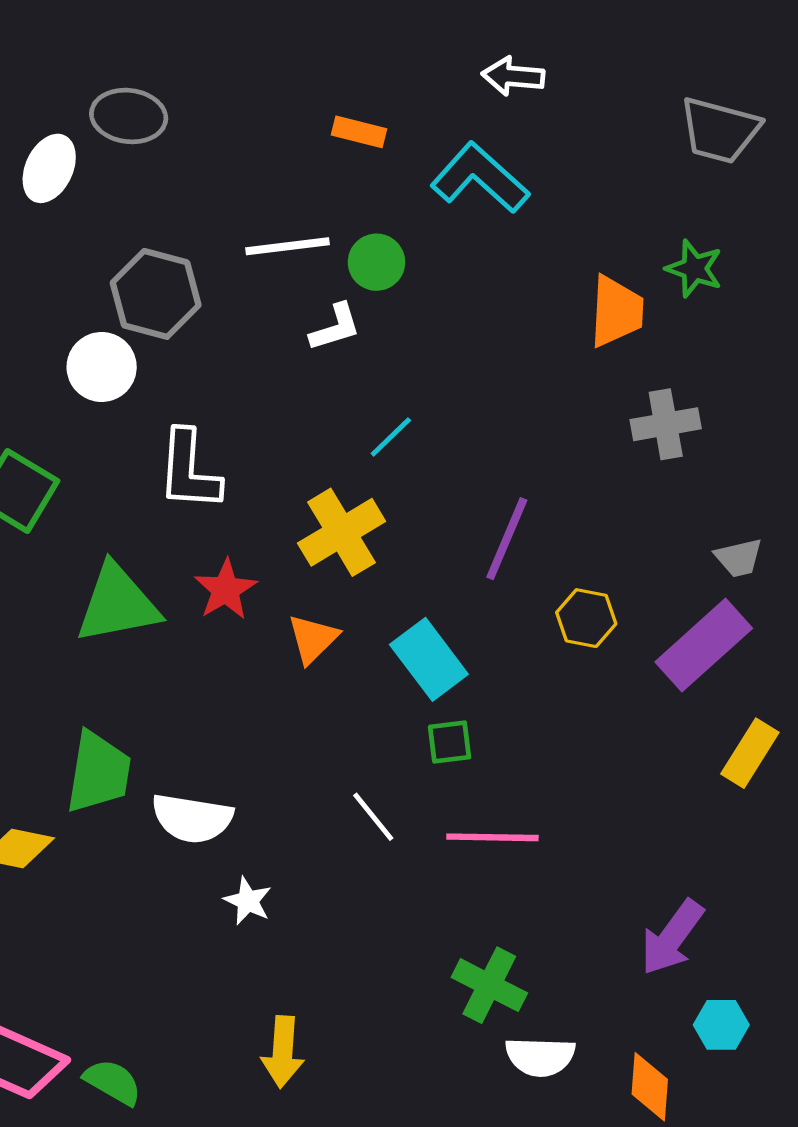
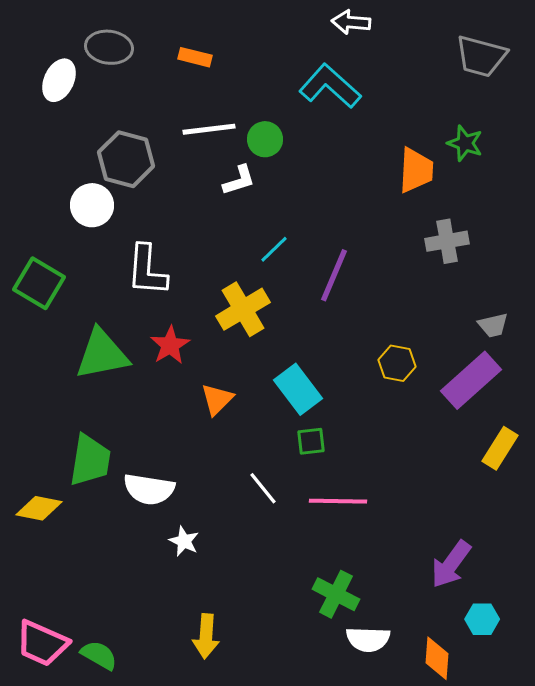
orange rectangle: (359, 132) -> (195, 57), moved
purple line: (507, 539) -> (334, 275), moved
orange triangle: (313, 639) -> (217, 399), moved

